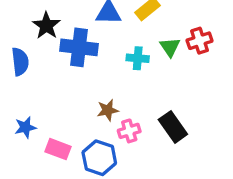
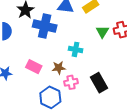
cyan cross: (138, 58) -> (76, 49), moved
pink rectangle: (58, 149) -> (34, 67), moved

